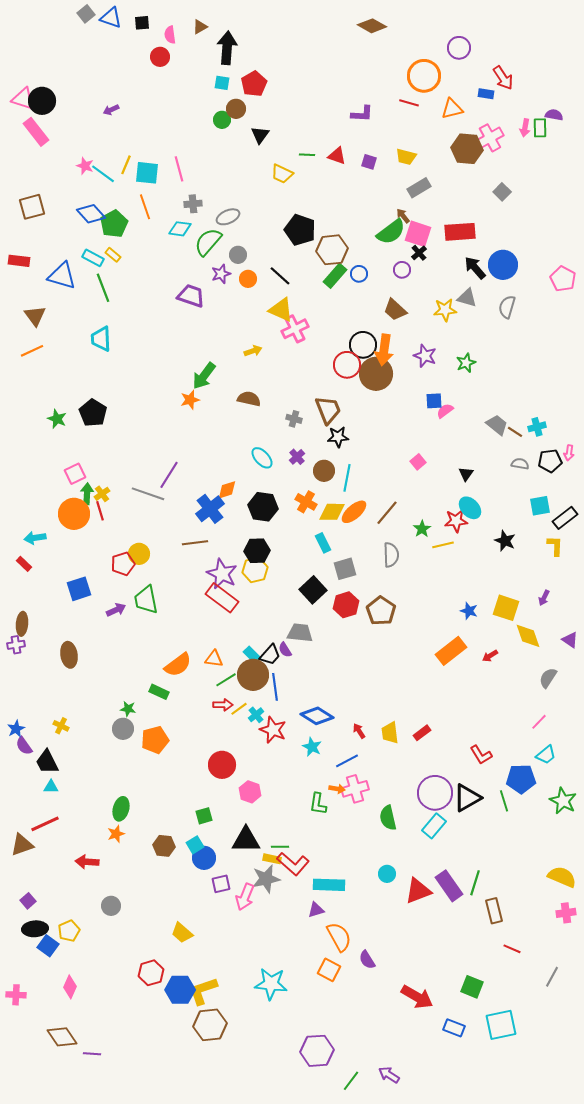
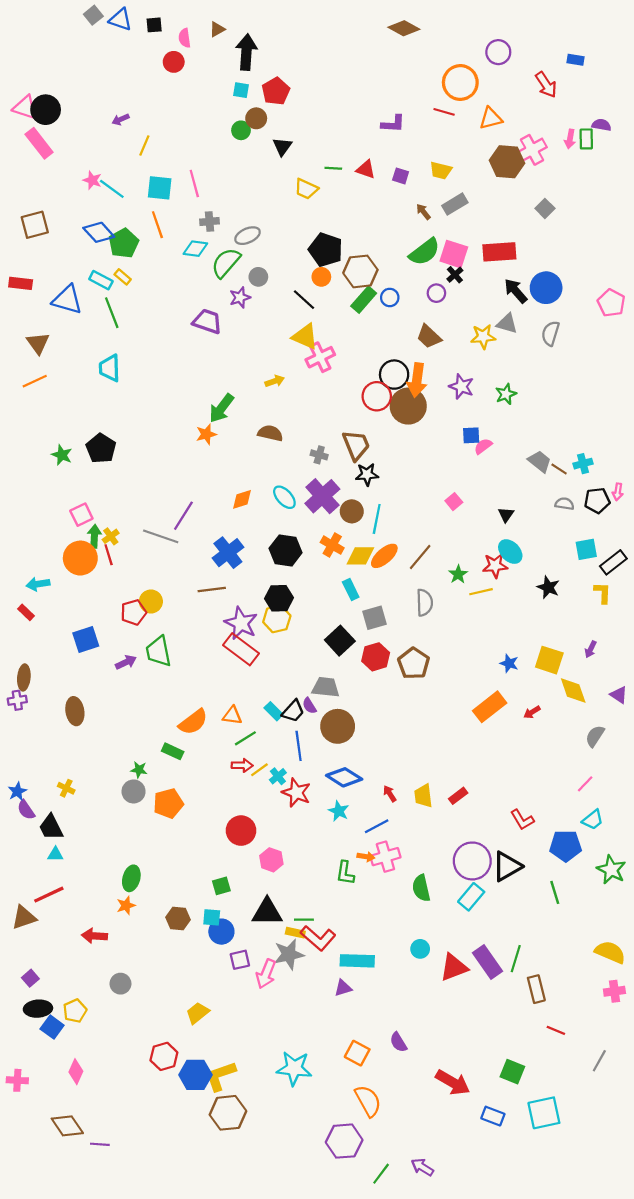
blue rectangle: (486, 94) -> (575, 60), moved
yellow line: (126, 165) -> (144, 145), moved
brown arrow: (403, 216) -> (423, 212), moved
orange circle: (248, 279) -> (321, 277), moved
purple cross: (297, 457) -> (322, 496), size x2.0
orange diamond: (227, 490) -> (242, 499), moved
brown circle: (253, 675) -> (338, 726), moved
green line: (504, 801) -> (555, 892), moved
cyan square: (195, 845) -> (212, 917), turned 36
yellow trapezoid: (182, 933) -> (198, 1013), turned 100
orange semicircle: (339, 937) -> (368, 1101), moved

